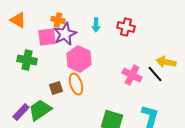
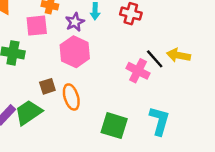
purple star: (65, 34) -> (75, 22), moved, size x0.7
black line: (155, 74) -> (155, 59), moved
orange ellipse: (76, 84) -> (71, 97), moved

